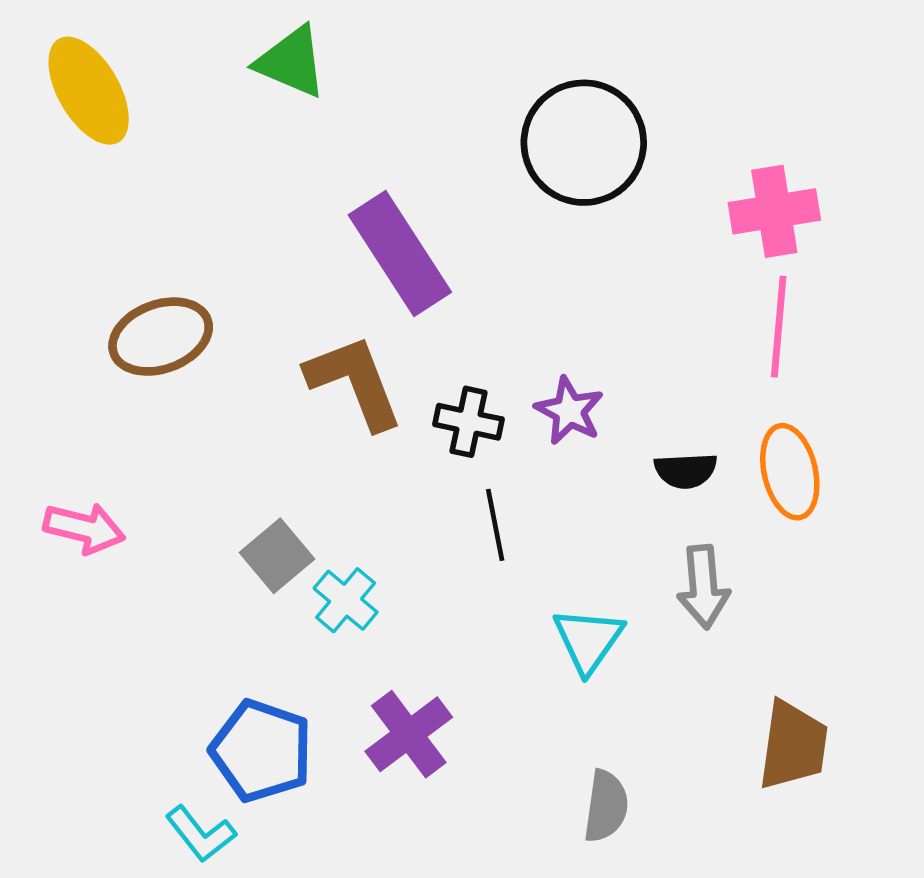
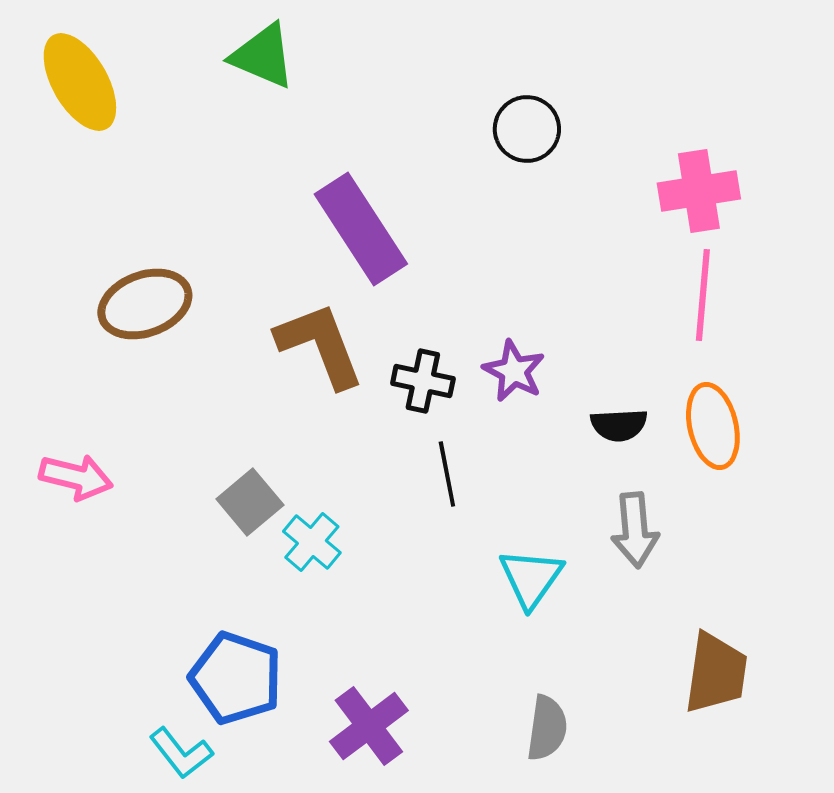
black circle: (584, 143) -> (527, 129), size x0.6
purple cross: (409, 734) -> (369, 726), moved

